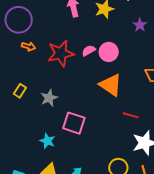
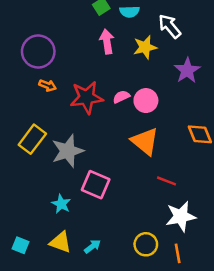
purple star: (140, 25) -> (187, 70), size x1.5
yellow rectangle: (20, 91) -> (32, 139), size x1.6
gray star: (49, 98) -> (68, 151), size x1.5

